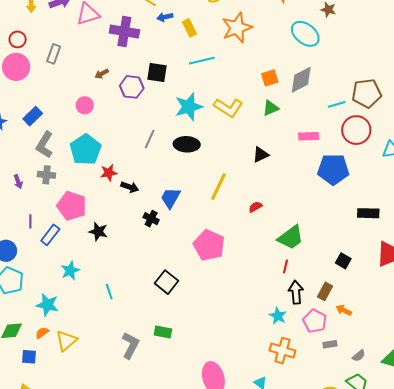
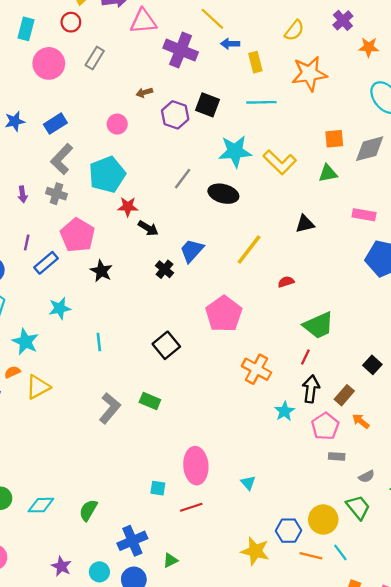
red circle: (18, 39) -> (71, 22), moved
orange cross: (282, 351) -> (256, 369), moved

